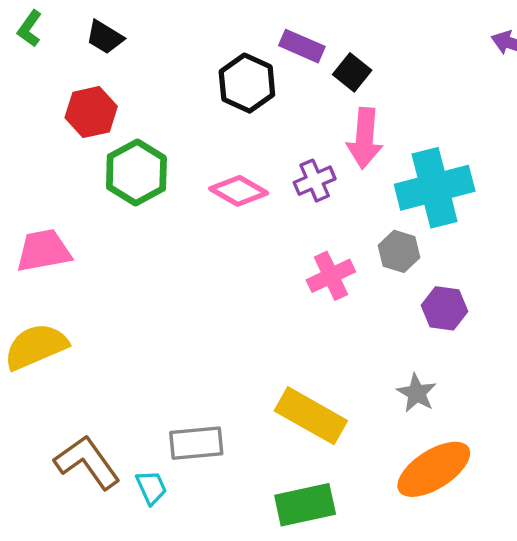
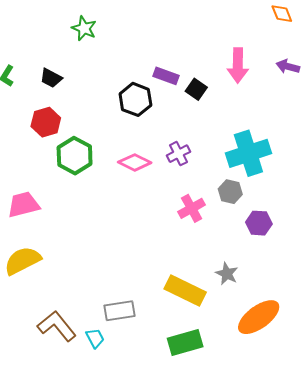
pink arrow: (365, 138) -> (238, 65), moved
gray star: (417, 393) -> (227, 274), moved

